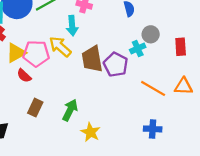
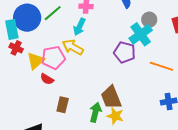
cyan arrow: (72, 26) -> (79, 27), turned 42
cyan cross: (138, 48) -> (141, 34), size x1.6
brown trapezoid: (92, 59) -> (111, 97), moved
green arrow: (70, 110) -> (95, 112), moved

